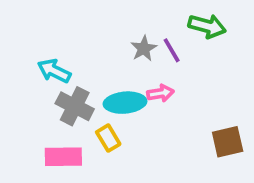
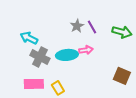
green arrow: (207, 26) -> (122, 32), moved
yellow rectangle: (108, 138) -> (58, 88), moved
brown square: (228, 142) -> (122, 76), turned 36

